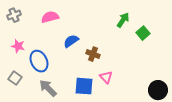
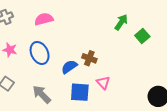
blue semicircle: (71, 41) -> (69, 67), moved
blue ellipse: (39, 61) -> (40, 53), moved

